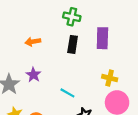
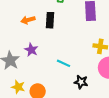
black rectangle: (73, 44) -> (50, 20), moved

